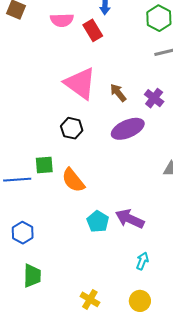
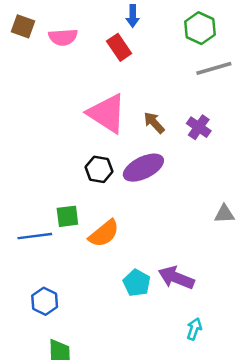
pink semicircle: (62, 20) -> (63, 37), moved
purple ellipse: (128, 129) -> (143, 168), moved
orange semicircle: (73, 180) -> (104, 233), turned -88

